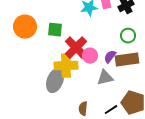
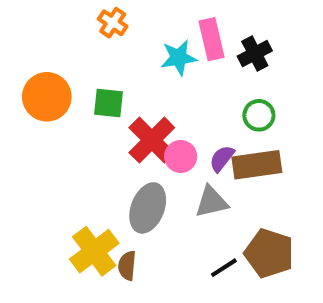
yellow cross: (66, 66) -> (94, 251), moved, turned -35
gray ellipse: (55, 81) -> (148, 208), moved
brown semicircle: (83, 109) -> (127, 266), moved

